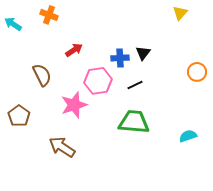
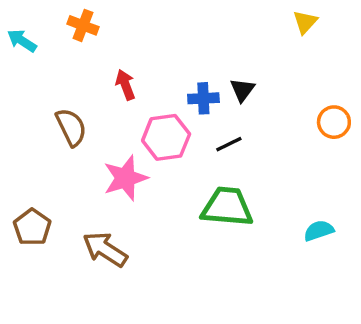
red arrow: (74, 50) -> (125, 85), turned -78
brown pentagon: (19, 116) -> (32, 227), moved

